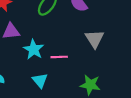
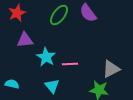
gray triangle: (95, 39) -> (111, 69), moved, turned 36

